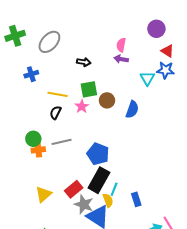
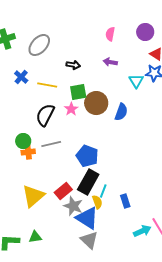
pink semicircle: (121, 45) -> (110, 34), moved
blue cross: (31, 74) -> (21, 77), turned -32
yellow line: (58, 94) -> (47, 85), moved
brown circle: (107, 100) -> (96, 103), size x1.5
black semicircle: (56, 113) -> (45, 115), size x1.6
yellow triangle: (43, 194) -> (33, 196), size x1.4

